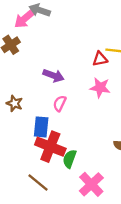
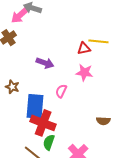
pink semicircle: (60, 103) -> (61, 91), moved
blue rectangle: (41, 127) -> (35, 106), size x1.4
green semicircle: (70, 159) -> (49, 142), moved

